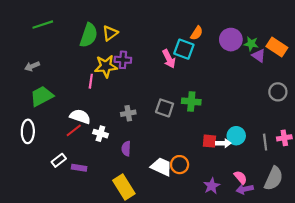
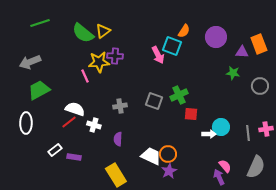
green semicircle: (89, 35) -> (83, 33), turned 110
green star: (251, 44) -> (233, 73), moved
orange rectangle: (277, 47) -> (259, 44), turned 36
purple triangle: (259, 56) -> (242, 52), turned -32
gray arrow: (32, 66) -> (30, 62), size x1.5
pink line: (91, 81) -> (85, 76), turned -32
green cross: (191, 102) -> (179, 95), turned -30
red square: (209, 141) -> (191, 114), moved
purple star: (212, 186) -> (169, 171), moved
purple arrow: (245, 189) -> (219, 177), moved, turned 77

